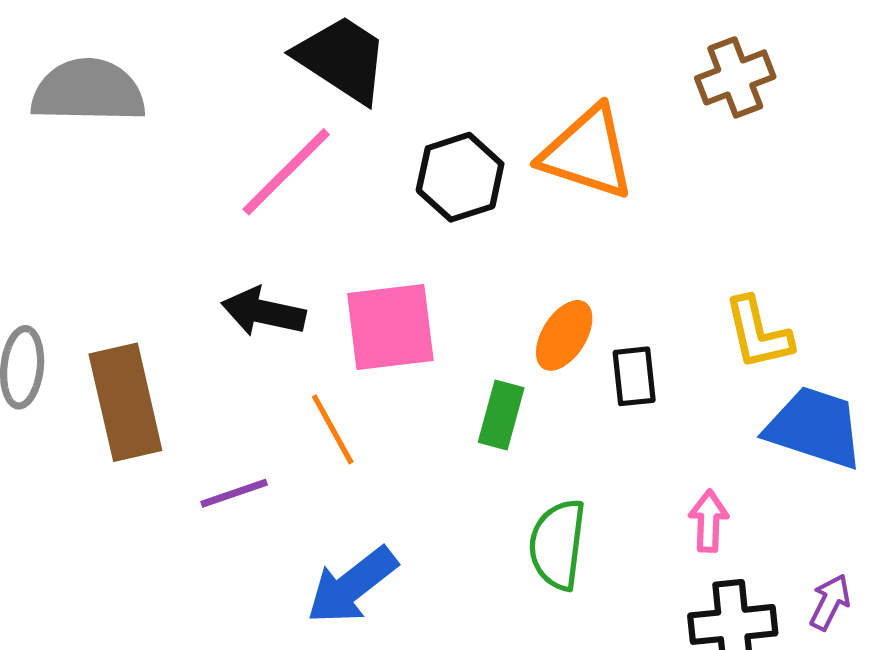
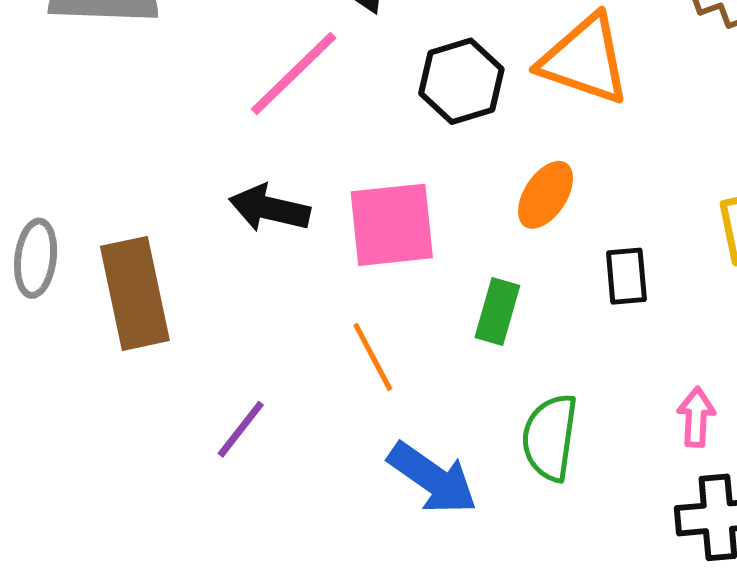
orange ellipse: (564, 335) -> (546, 195), moved
orange line: (333, 429) -> (373, 357), moved
purple line: (234, 493) -> (241, 429), moved, turned -34
blue arrow: (352, 586) -> (433, 478), moved, turned -108

